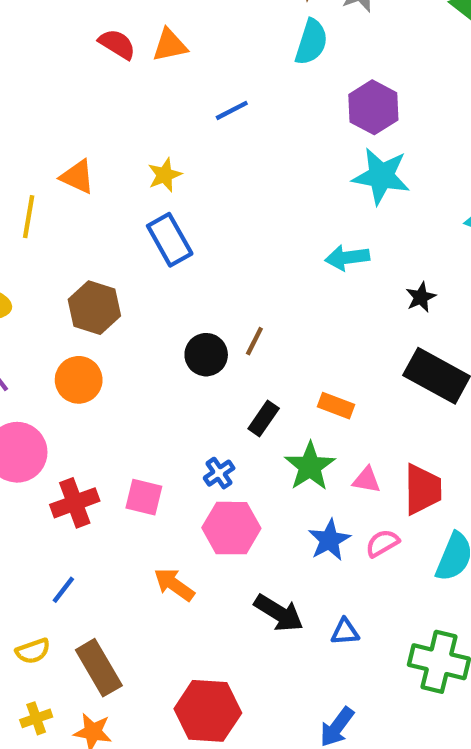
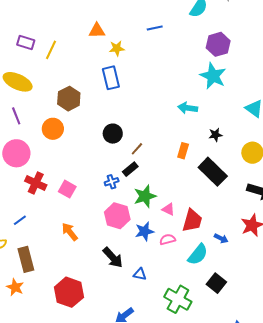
orange triangle: (77, 177) -> (97, 31), moved, turned -42
brown line: (254, 341) -> (137, 149), moved
orange rectangle: (336, 406) -> (183, 151), moved, turned 70
blue cross: (219, 473) -> (112, 182), moved
red cross: (75, 503) -> (36, 183), turned 30
pink hexagon: (231, 528) -> (117, 216), moved

